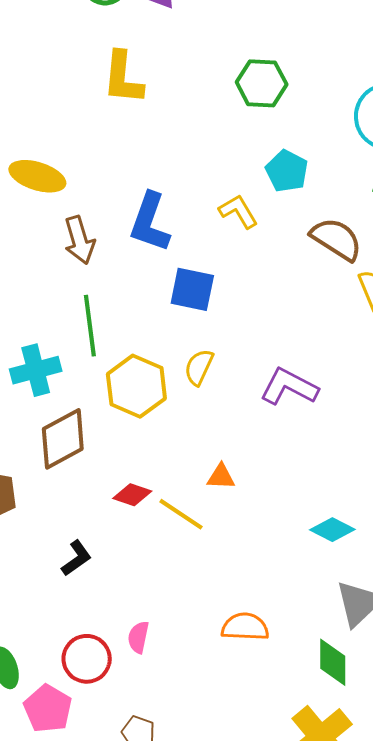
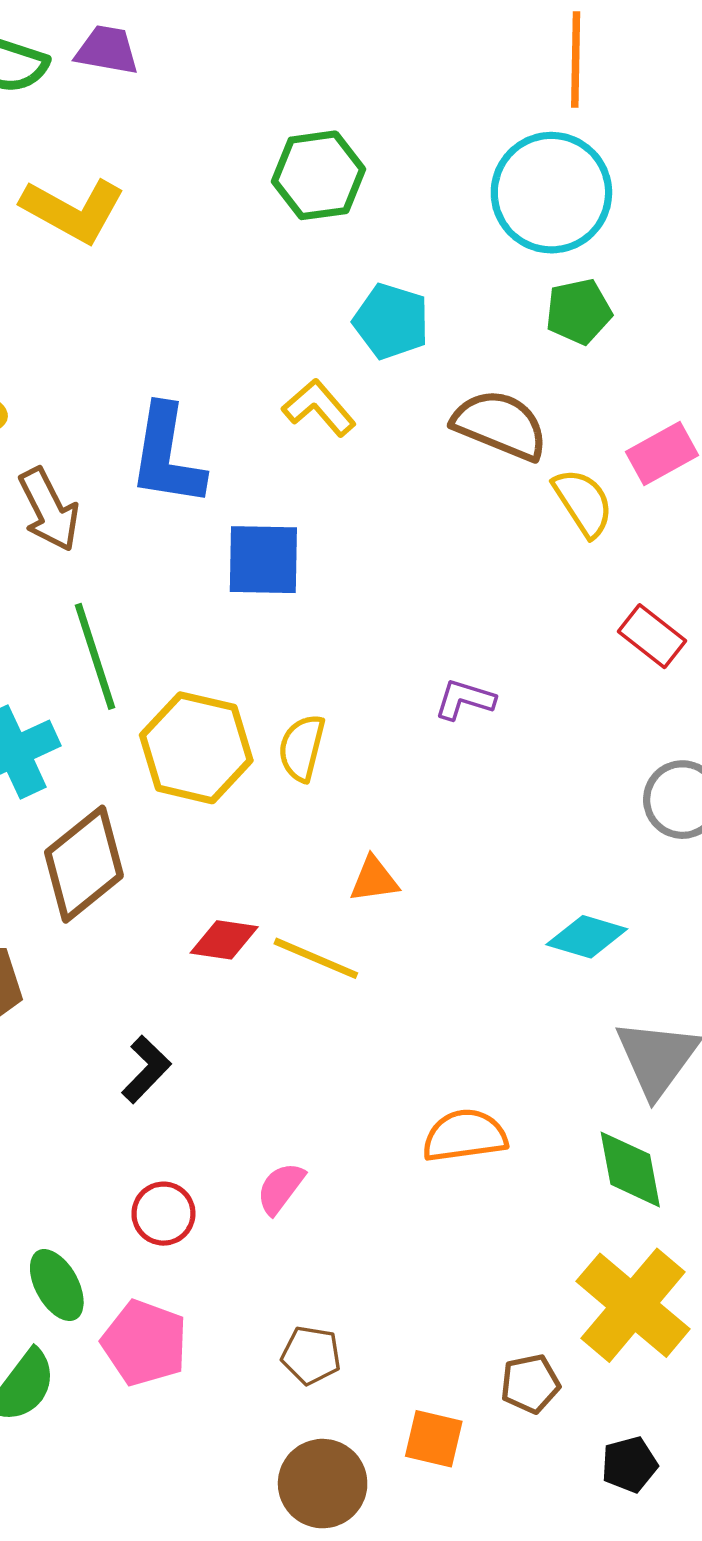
yellow L-shape: (123, 78) -> (73, 210), turned -56
yellow semicircle: (199, 367) -> (302, 748), moved
purple L-shape: (289, 387) -> (465, 700), size x0.6
pink semicircle: (138, 637) -> (281, 1188), turned 36
red circle: (87, 659) -> (163, 1214), moved, size x0.7

